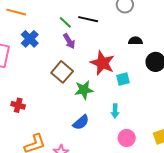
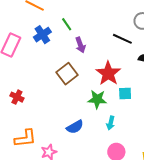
black line: (88, 19) -> (122, 39), moved
green line: (65, 22) -> (67, 24), moved
green star: (84, 90) -> (97, 99), moved

